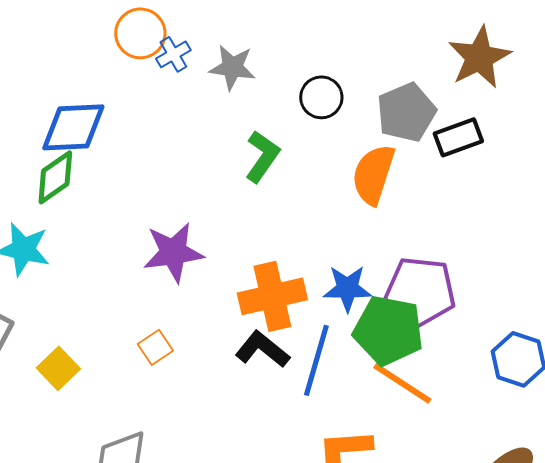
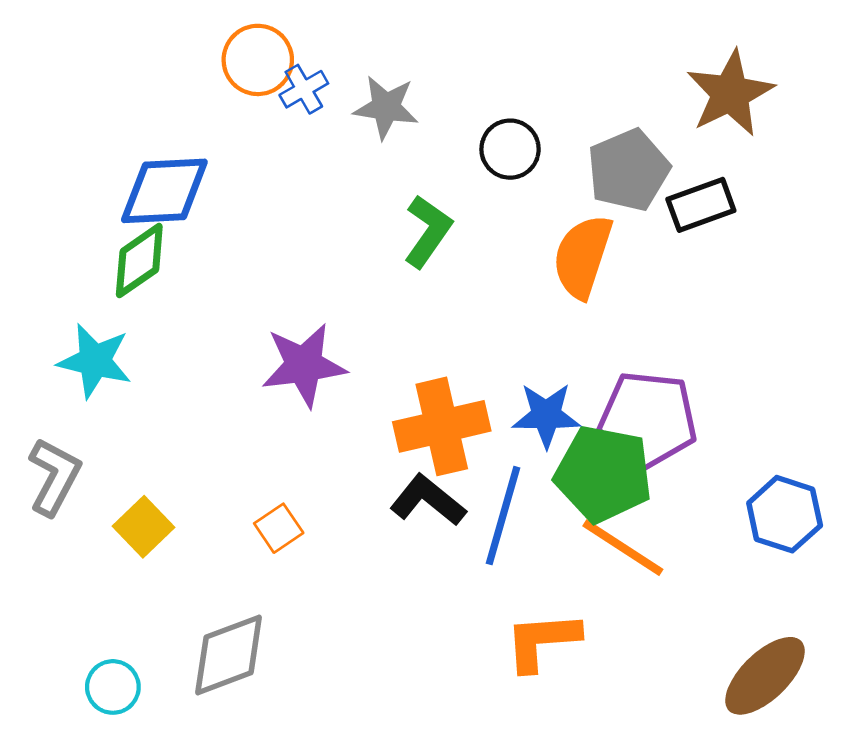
orange square: (155, 347) -> (279, 528), moved

